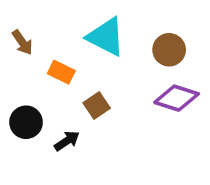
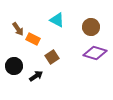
cyan triangle: (106, 37) -> (57, 20), size x0.7
brown arrow: (22, 42) -> (18, 29), moved

